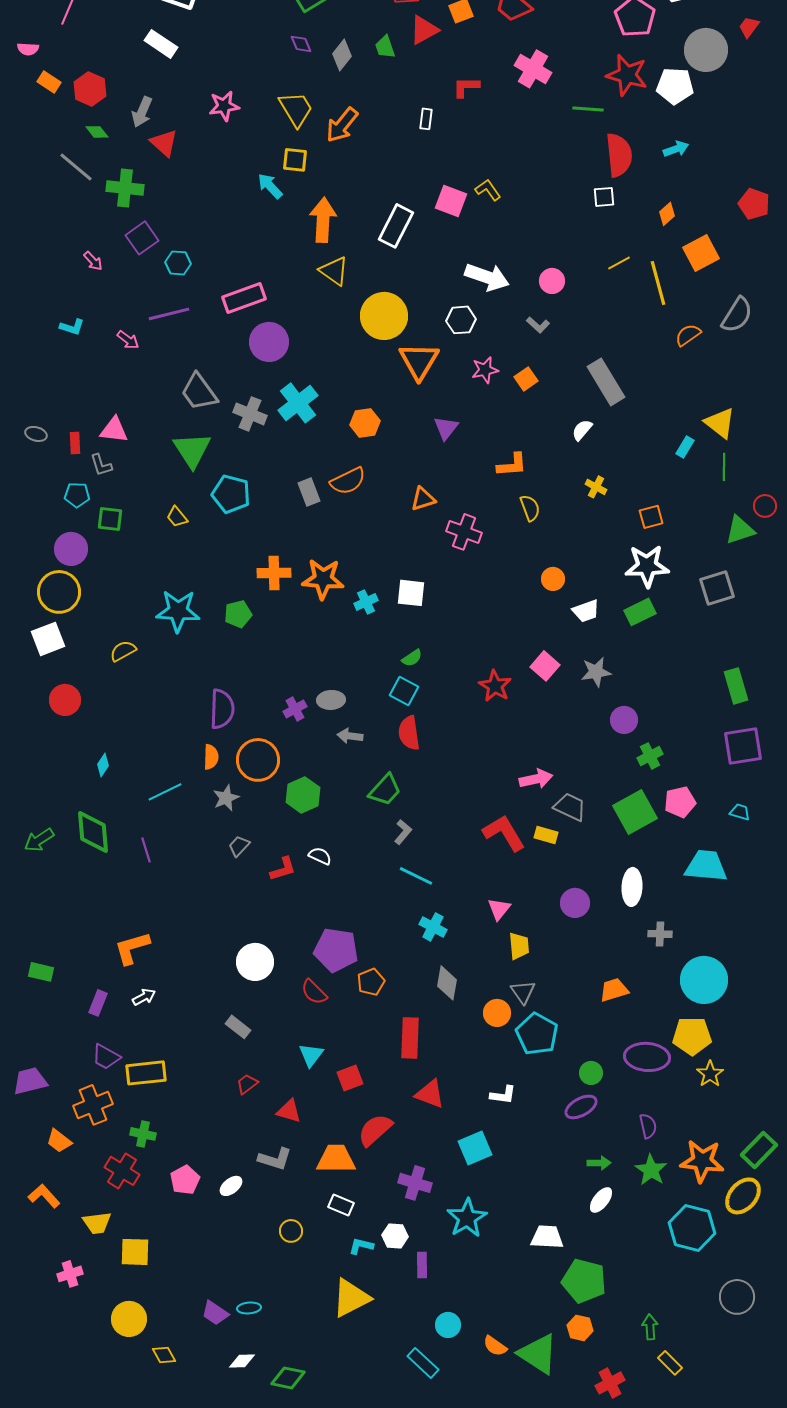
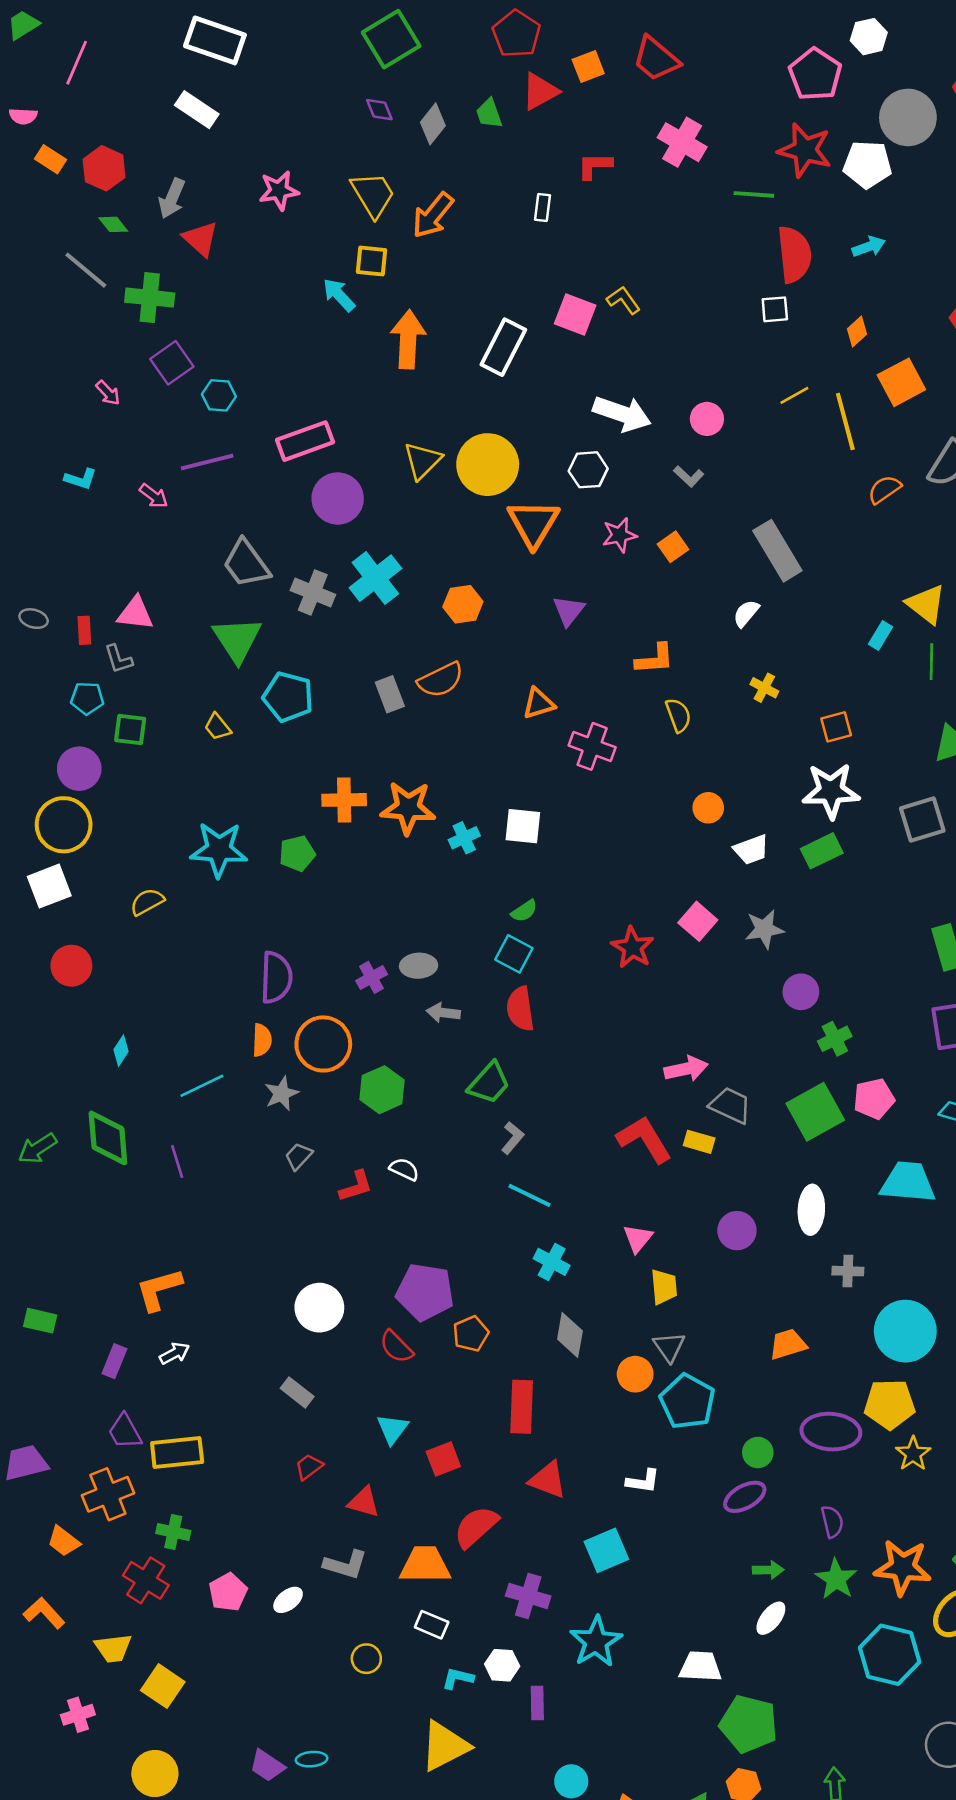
yellow triangle: (334, 271) -> (422, 461), moved, turned 40
purple trapezoid: (106, 1057) -> (125, 1432), turned 32
yellow square: (135, 1252) -> (163, 1686), turned 32

